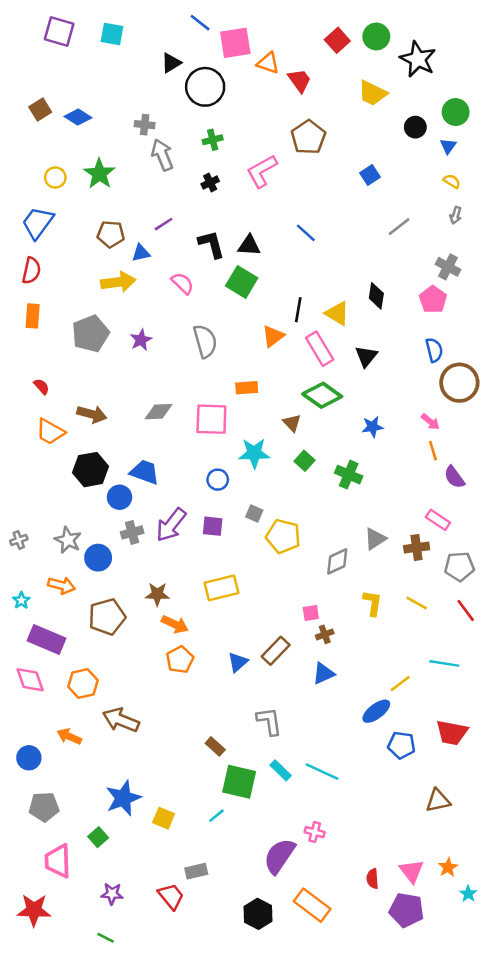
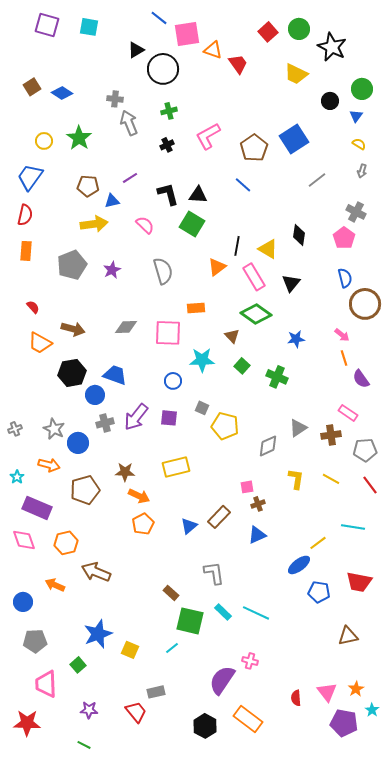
brown pentagon: (308, 137) -> (254, 148), moved
blue square: (370, 175) -> (294, 139), size x1.8
purple pentagon: (407, 910) -> (344, 723), moved

